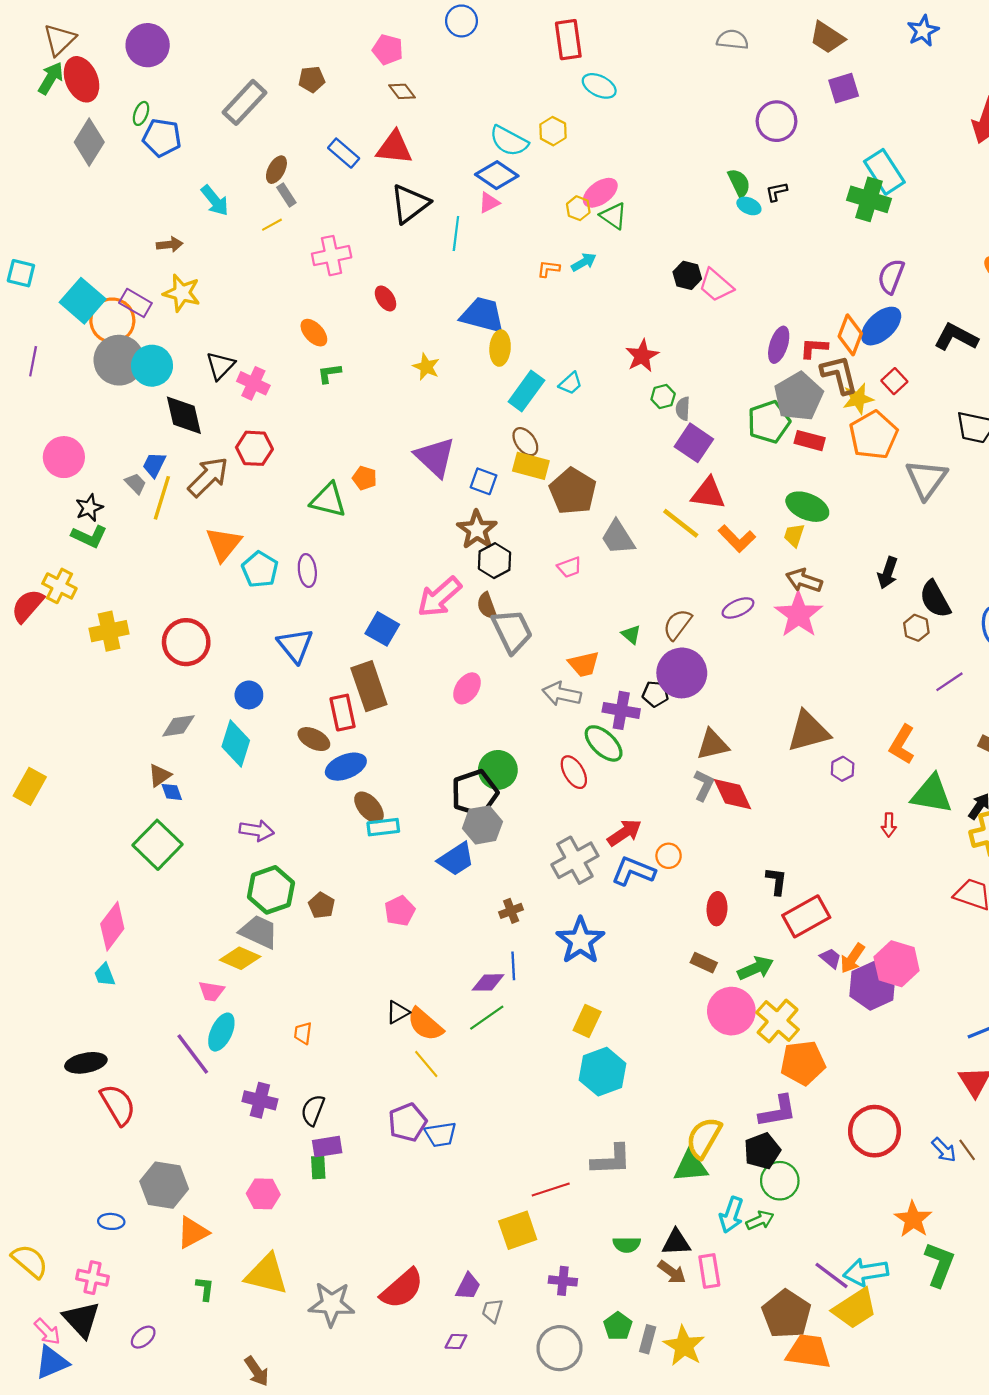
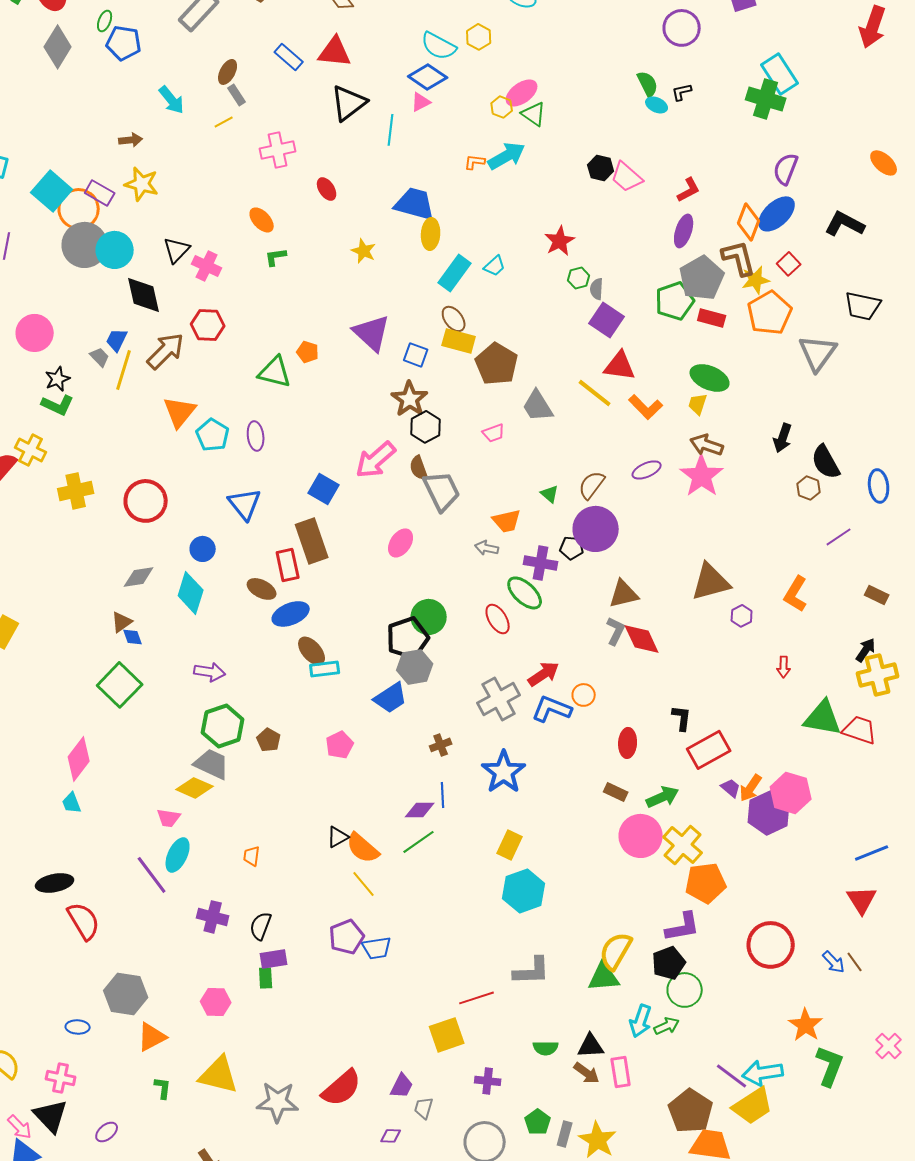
cyan arrow: (584, 262) -> (507, 156), size x1.6
red L-shape: (814, 348) -> (689, 190), moved, turned 148
gray arrow: (562, 694) -> (487, 548), size x0.7
green triangle: (932, 794) -> (823, 718), moved

